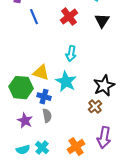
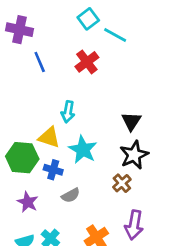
black triangle: (102, 21) -> (131, 121), moved
cyan arrow: (71, 54) -> (68, 112), moved
gray semicircle: (47, 116) -> (71, 195), moved, turned 72

